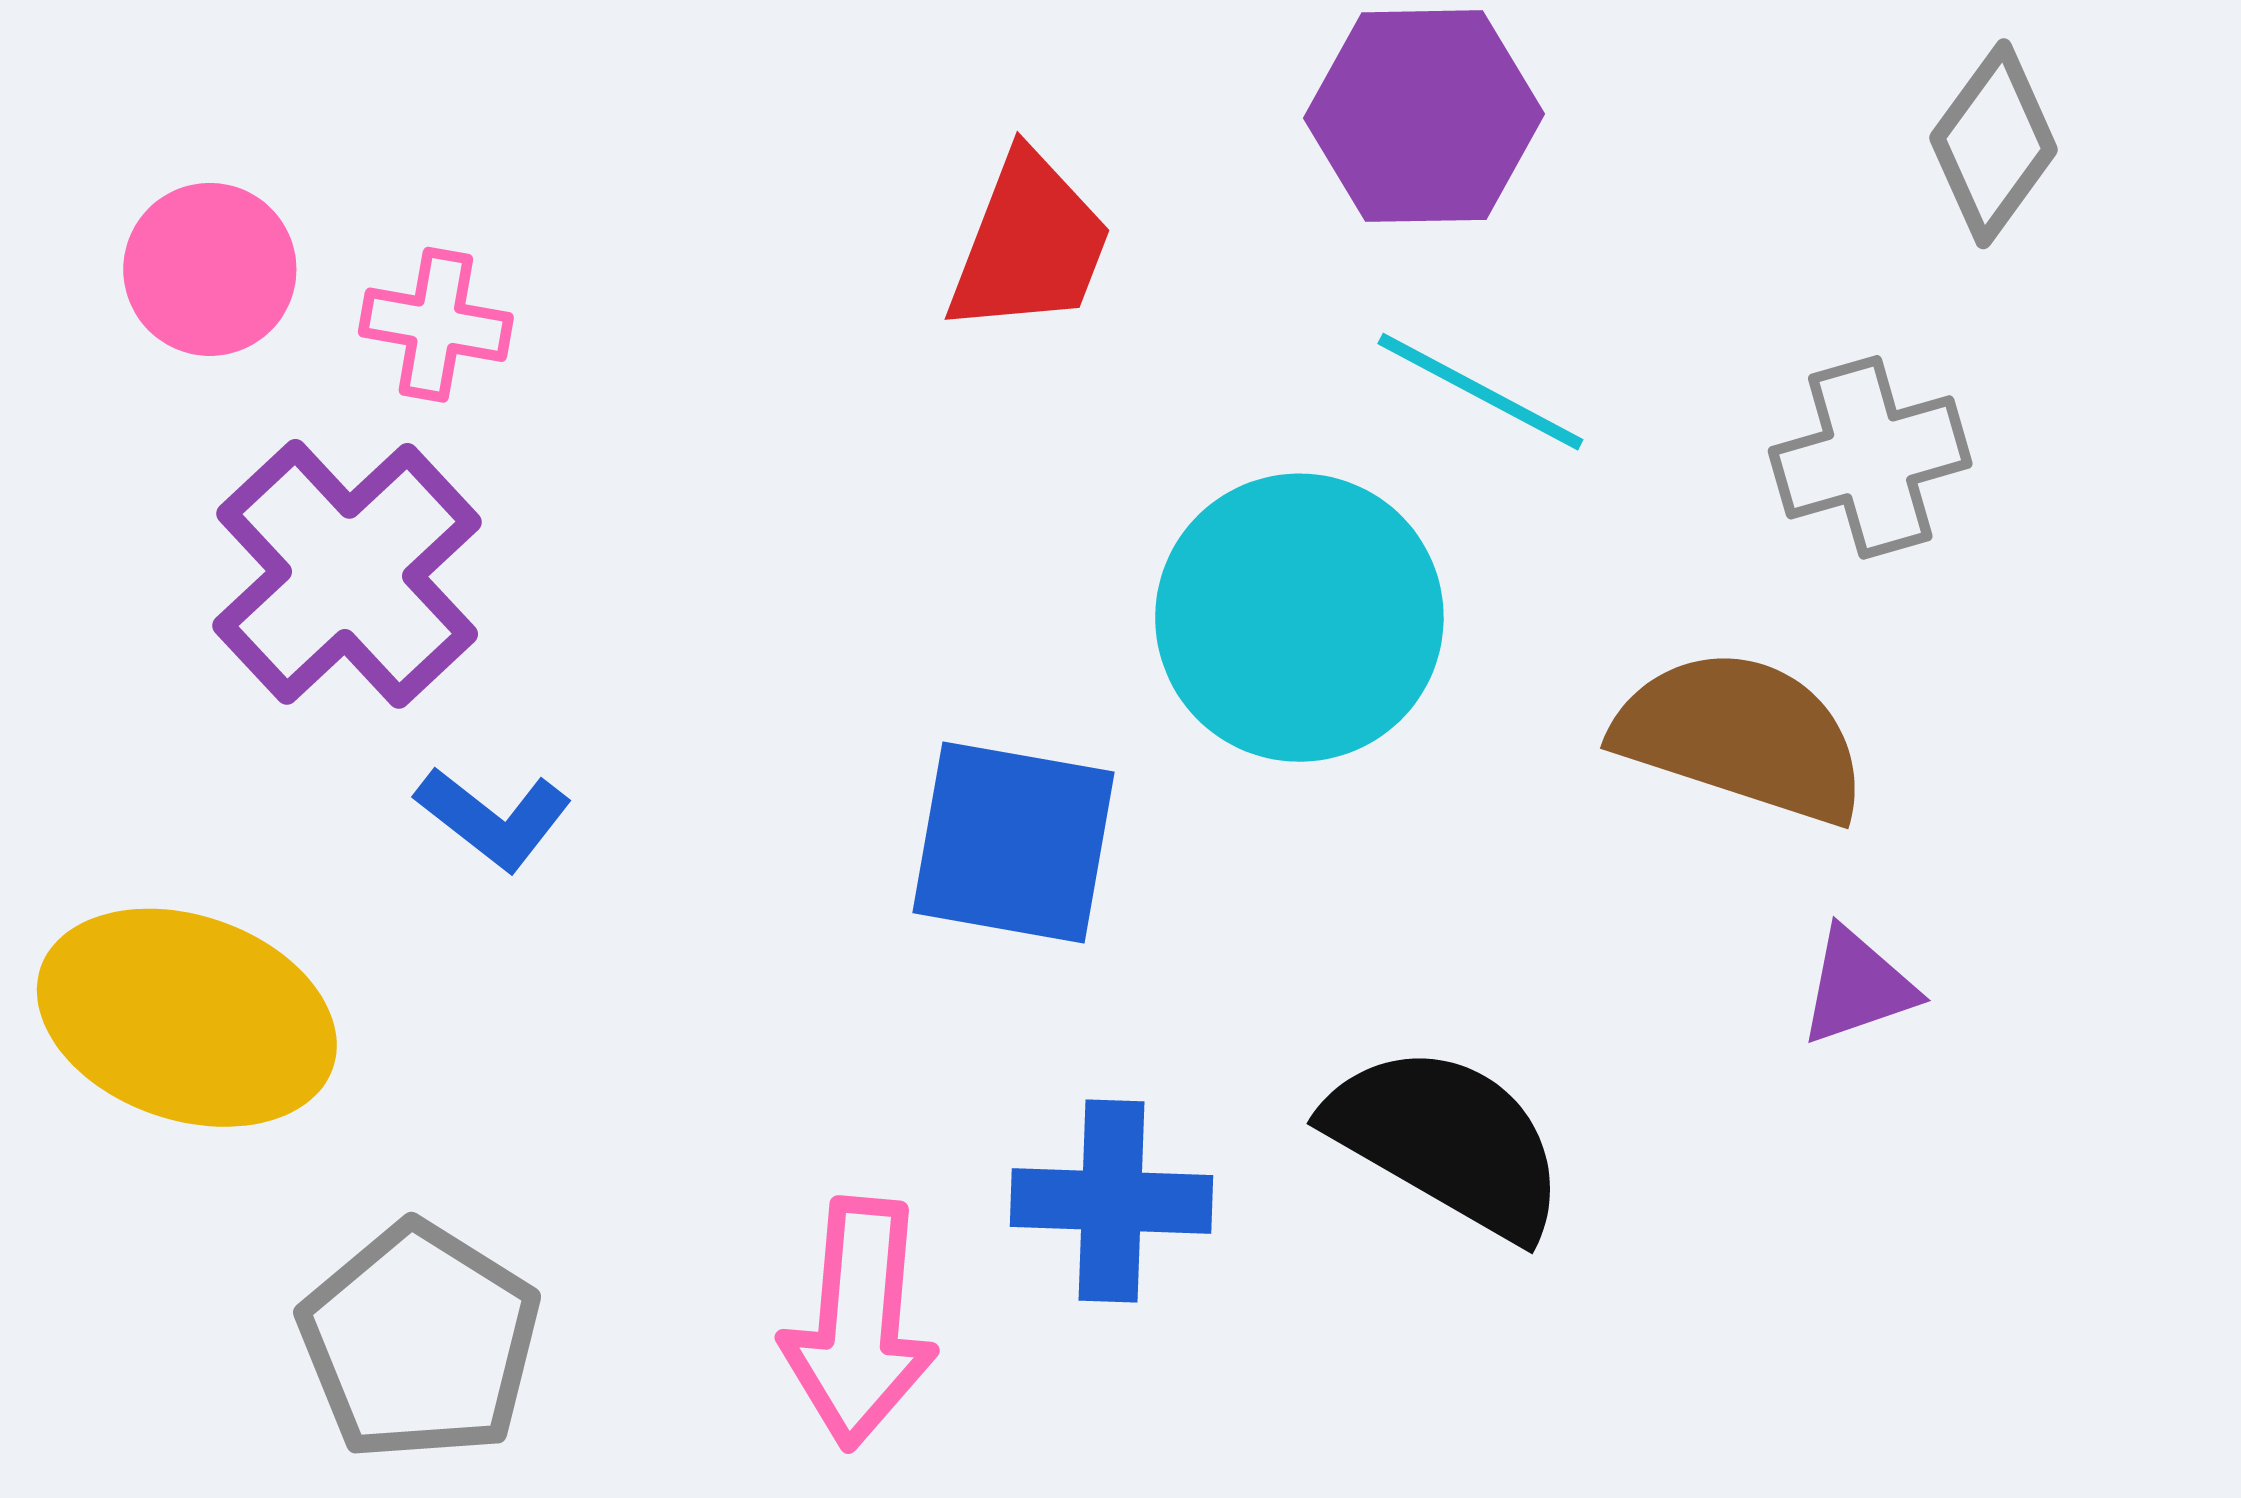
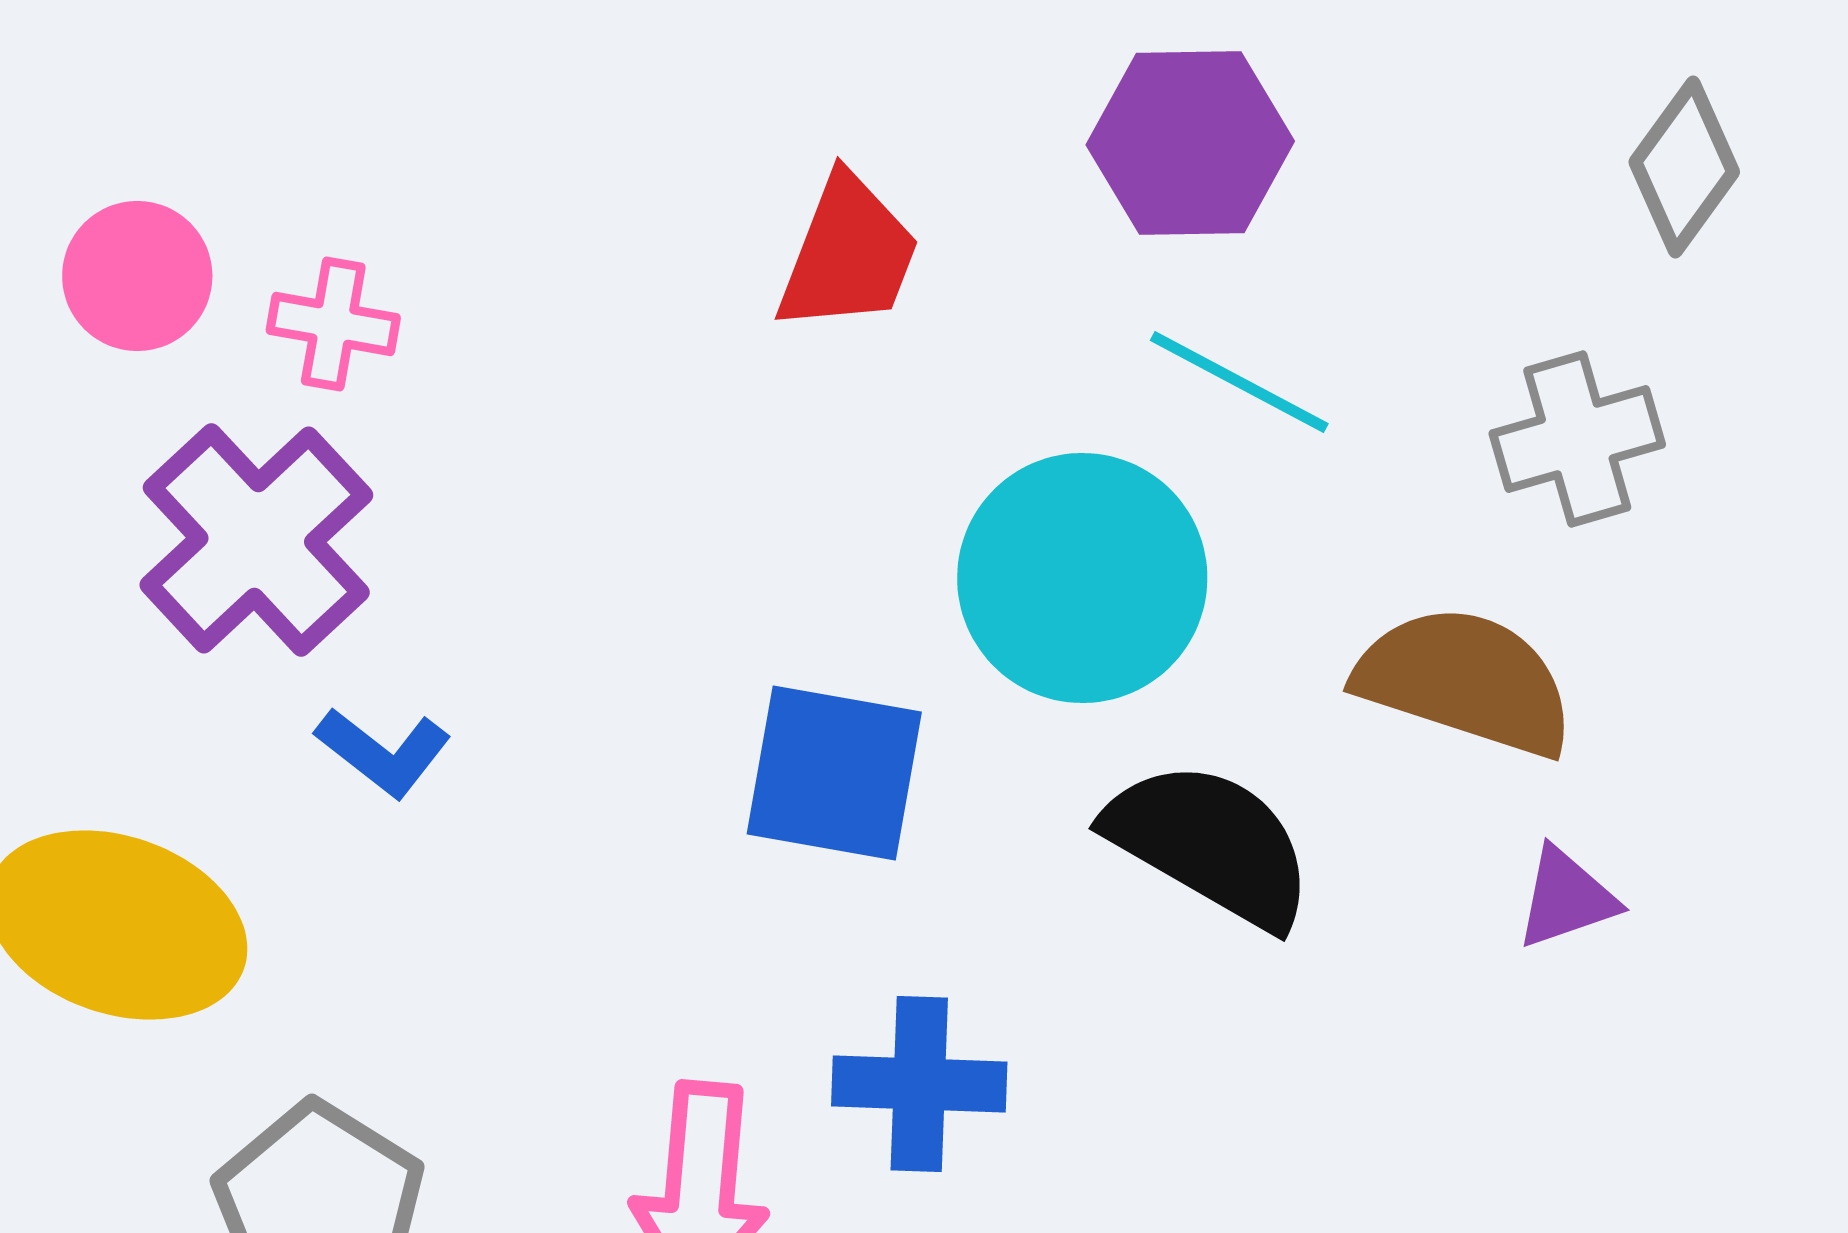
black semicircle: (1447, 1141) -> (1210, 844), moved

